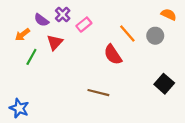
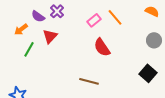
pink rectangle: (84, 25) -> (94, 20), moved
orange line: (127, 33) -> (115, 17), moved
gray circle: (155, 36) -> (154, 40), moved

